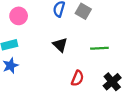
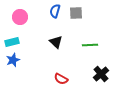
gray square: (83, 11) -> (76, 13), turned -32
red semicircle: (77, 78) -> (61, 79), moved, turned 96

